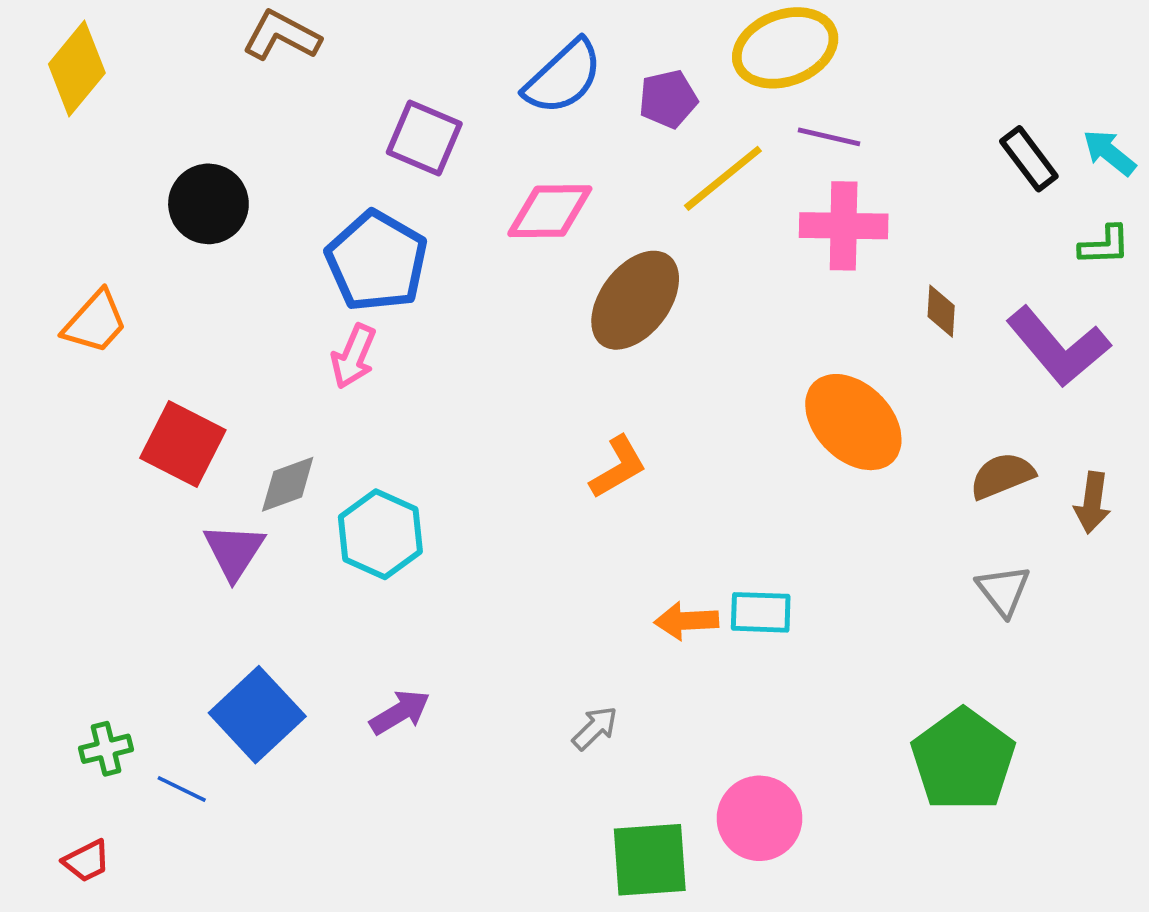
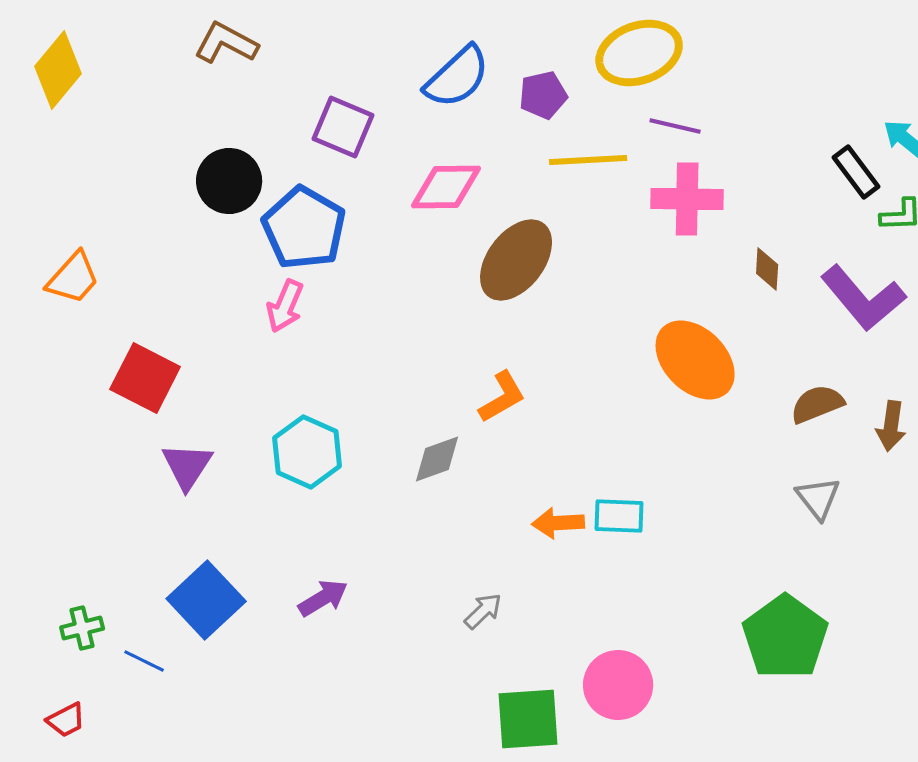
black rectangle: (1029, 159) -> (856, 172), moved
yellow line: (723, 178) -> (588, 160), turned 36
black circle: (208, 204) -> (229, 181), moved
gray diamond: (288, 484) -> (437, 459), moved

